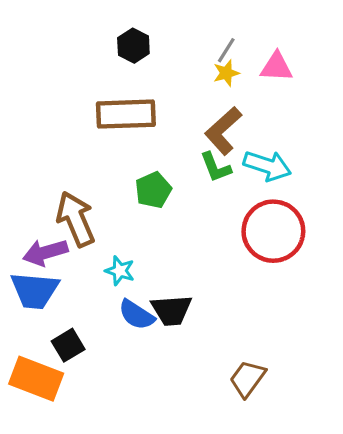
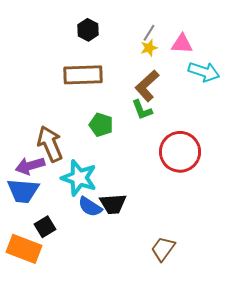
cyan arrow: (267, 166) -> (204, 72), moved
green pentagon: (153, 190) -> (101, 125), turned -30
cyan star: (120, 271) -> (79, 178), size x1.8

